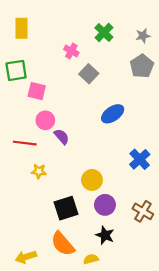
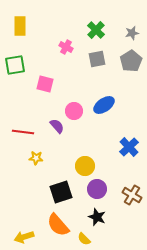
gray square: (89, 74) -> (97, 59), moved, turned 36
pink square: (37, 91) -> (45, 84), moved
pink circle: (45, 120) -> (74, 111), moved
yellow semicircle: (91, 259) -> (84, 239), turned -120

